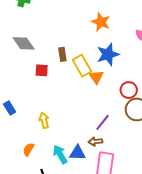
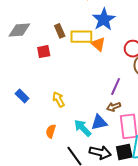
gray diamond: (24, 43) -> (19, 30), turned -45
yellow rectangle: (82, 66) -> (81, 37), turned -45

